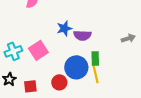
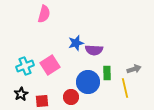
gray arrow: (128, 38) -> (134, 69), moved
yellow line: (95, 73) -> (125, 88), moved

